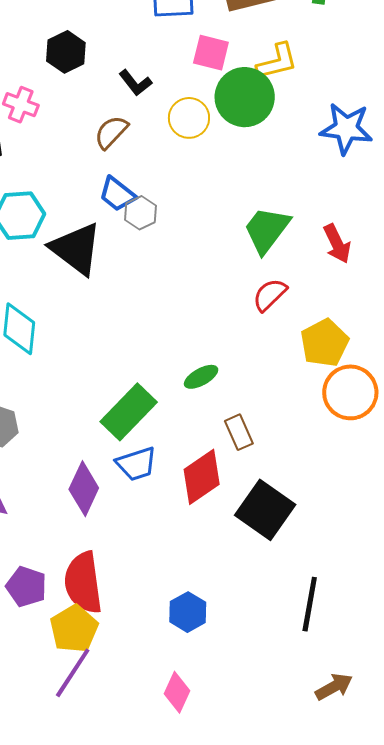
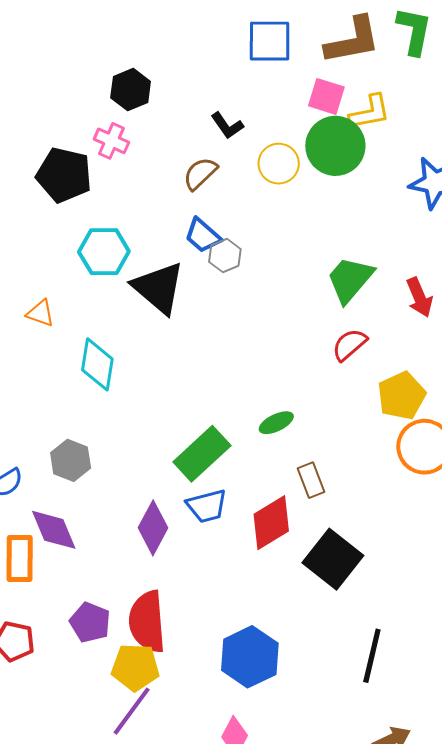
black hexagon: (66, 52) -> (131, 90), moved
pink square: (211, 53) -> (326, 96), moved
blue hexagon: (188, 612) -> (250, 657), size x1.5
yellow pentagon: (74, 629) -> (135, 667), turned 30

